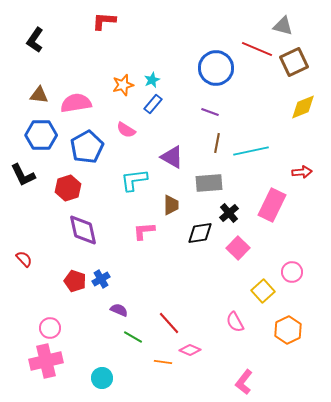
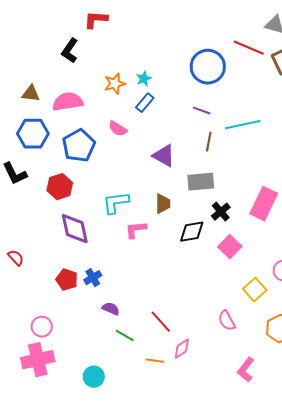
black L-shape: (35, 40) -> (70, 51), moved
cyan line: (251, 151) -> (243, 125), moved
cyan L-shape: (134, 180) -> (116, 203), moved
pink diamond: (190, 350) -> (182, 349), turned -55
pink L-shape: (244, 382) -> (246, 370), moved

